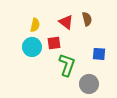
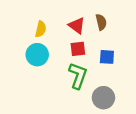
red square: (54, 43) -> (78, 49), moved
blue square: (99, 54) -> (107, 57), moved

